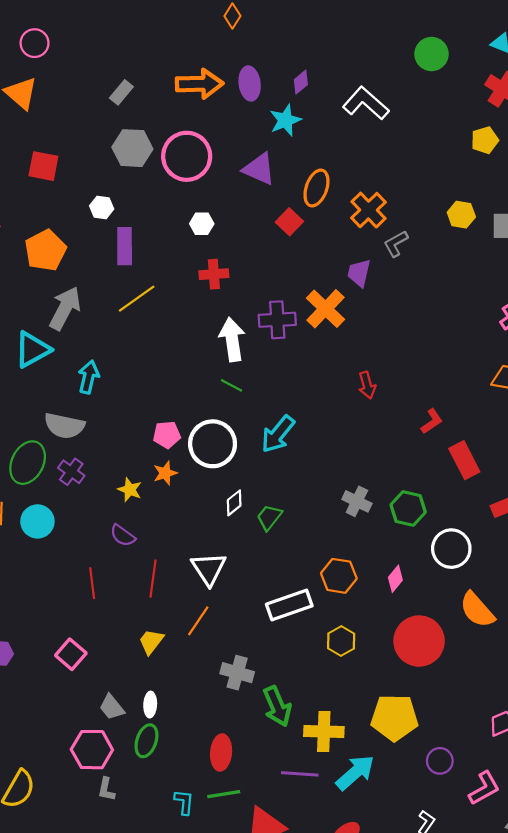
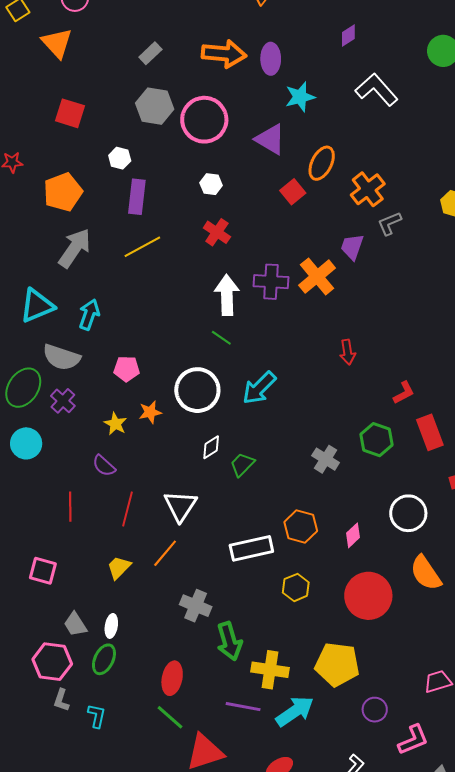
purple diamond: (301, 82) -> (348, 36), moved
red cross: (214, 274) -> (217, 232), turned 32
cyan triangle: (32, 349) -> (37, 306), moved
pink pentagon: (167, 435) -> (127, 369), moved
green hexagon: (408, 508) -> (377, 440), moved
pink square: (71, 654) -> (43, 571), turned -32
green line: (224, 794) -> (170, 717), turned 44
cyan L-shape: (184, 802) -> (97, 716), moved

